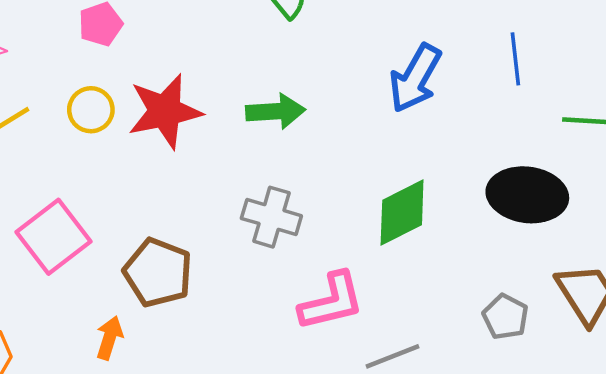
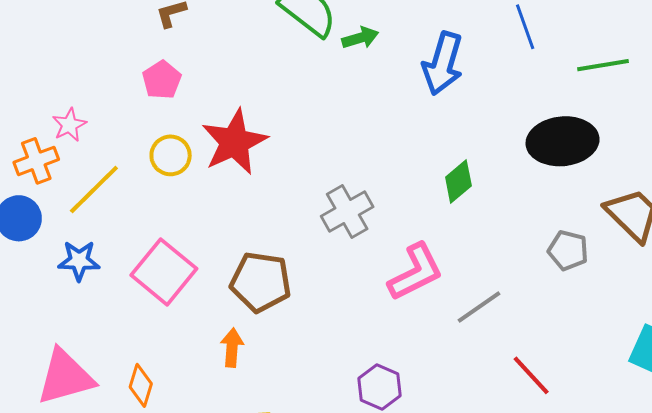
green arrow: (276, 111) -> (360, 38), moved, size x0.7
green diamond: (402, 213) -> (458, 182), size x0.7
gray cross: (271, 217) -> (347, 212), turned -33

